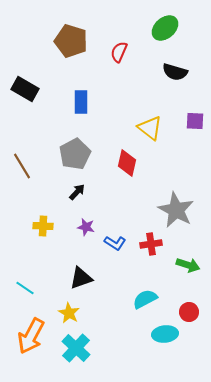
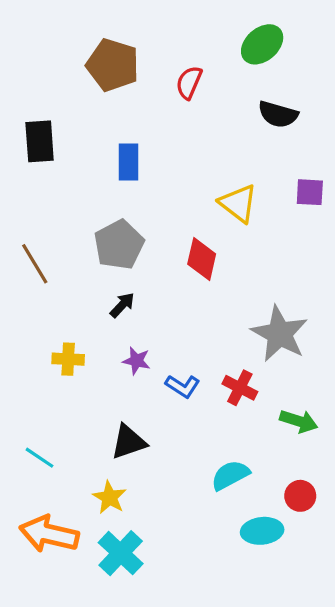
black rectangle: (25, 89) -> (40, 141), turned 56
red cross: (151, 244) -> (240, 388), turned 35
orange arrow: (31, 336) -> (49, 534), turned 75

